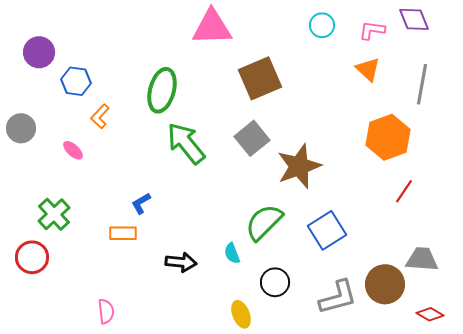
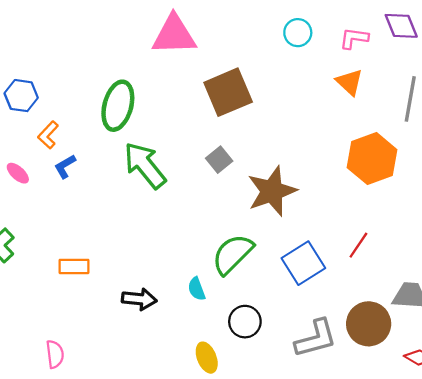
gray square: (252, 138) -> (219, 160), size x0.7
red line: (404, 191) -> (358, 245), moved
blue L-shape: (141, 203) -> (65, 166), moved

